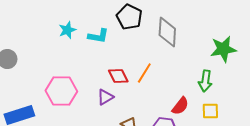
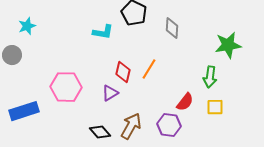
cyan star: (67, 30) -> (27, 26), moved
gray diamond: (167, 32) -> (172, 28), size x0.7
red diamond: (118, 76) -> (123, 72), turned 40

